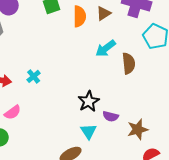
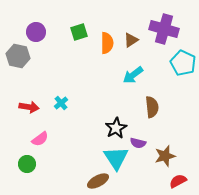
brown semicircle: (129, 63) -> (152, 107), moved
cyan triangle: (89, 131) -> (116, 158), size x1.5

